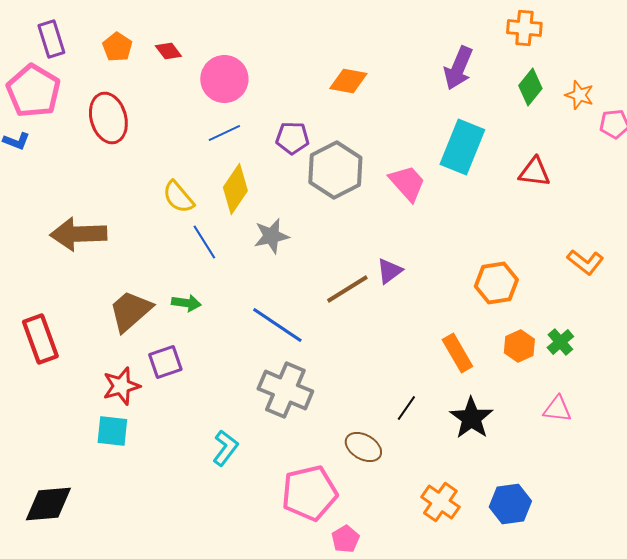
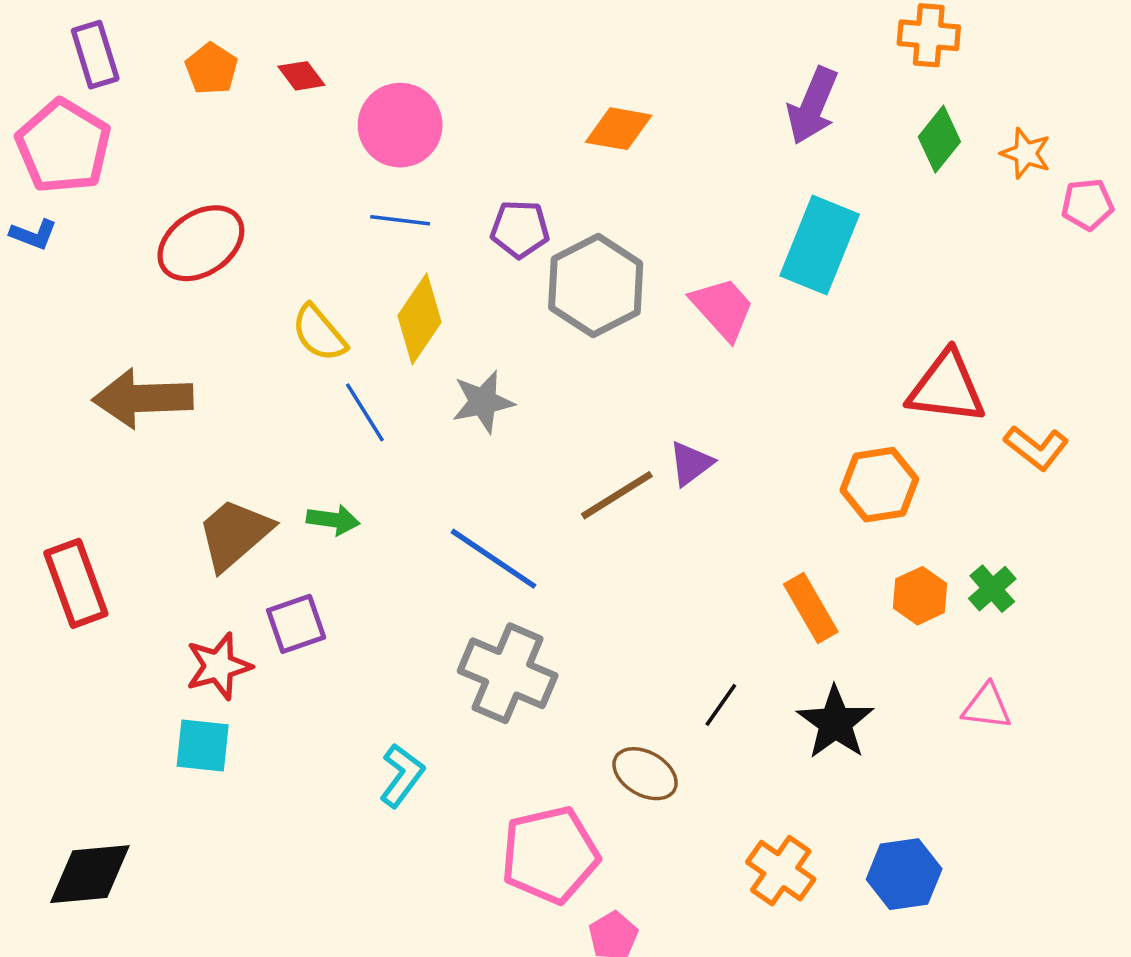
red ellipse: (108, 118) -> (201, 243), moved, turned 72
blue line: (224, 133) -> (400, 220), turned 32
red triangle: (534, 172) -> (946, 388), moved, size x1.4

